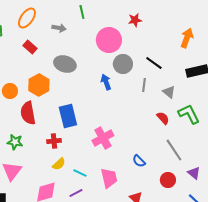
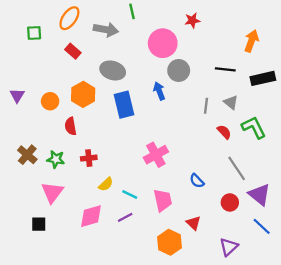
gray arrow: (59, 28) -> (106, 30), size x1.5
black line: (154, 63) -> (225, 69), moved, turned -30
gray line: (144, 85) -> (206, 106), moved
red semicircle: (28, 113) -> (71, 126), size x0.7
blue rectangle: (68, 116) -> (124, 105), moved
red cross: (54, 141) -> (89, 158), moved
purple triangle: (194, 173) -> (259, 195), size x1.5

